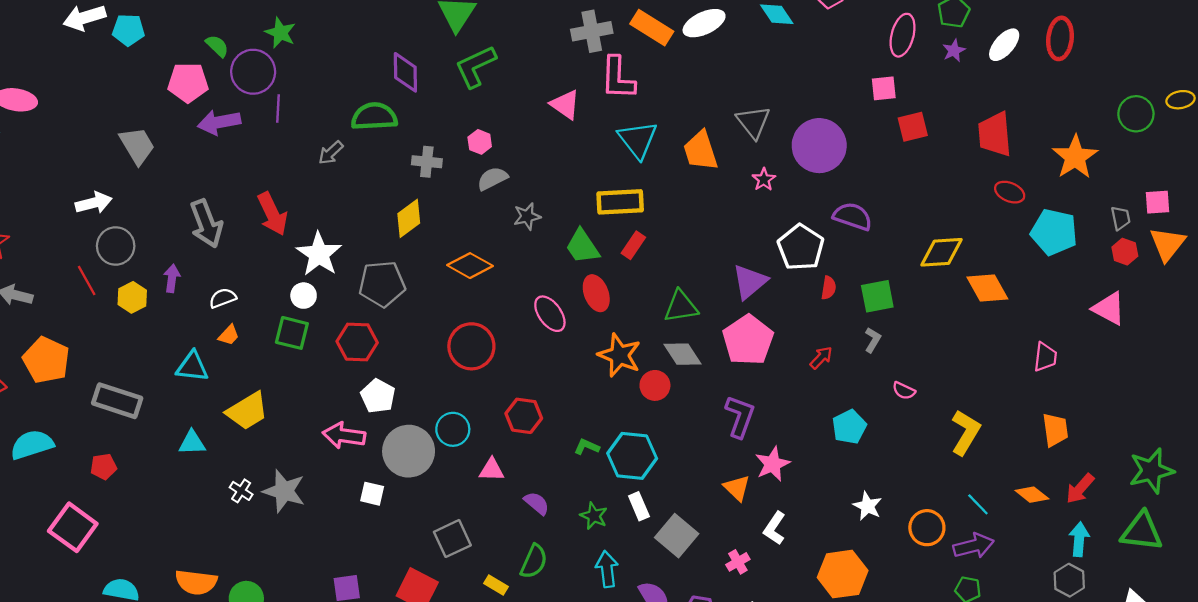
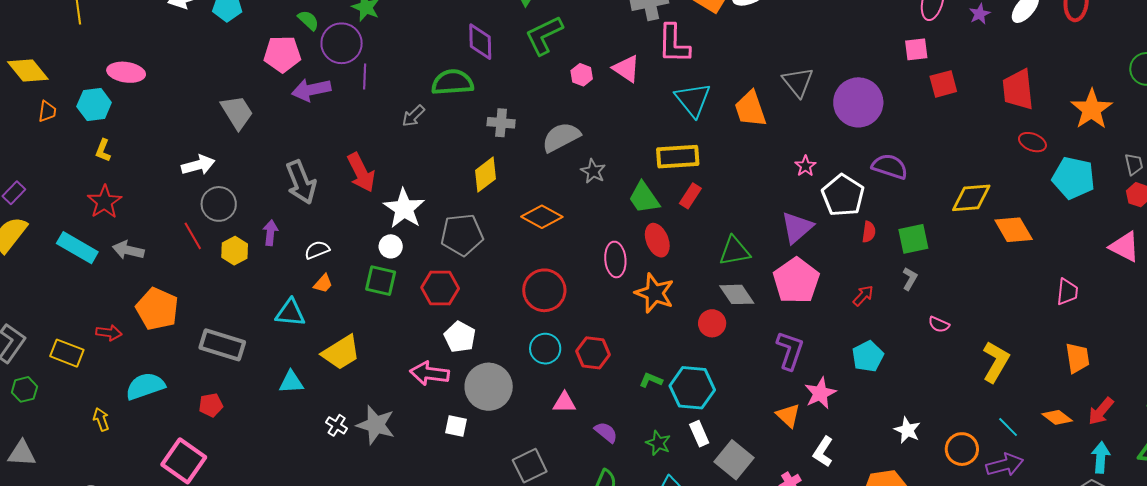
pink hexagon: (480, 142) -> (582, 75), moved
gray semicircle: (492, 179) -> (561, 137), size x1.4
pink star: (764, 179) -> (805, 166), moved
gray star: (527, 216) -> (593, 171), turned -30
pink ellipse: (550, 314) -> (615, 259), turned 32
orange star: (619, 355) -> (655, 293), moved
cyan pentagon: (849, 427) -> (868, 356), moved
cyan circle: (453, 429) -> (545, 349), moved

